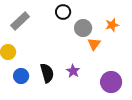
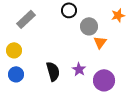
orange star: (112, 25) -> (118, 15), moved
blue circle: (21, 76) -> (16, 74), moved
purple circle: (111, 82) -> (104, 80), moved

